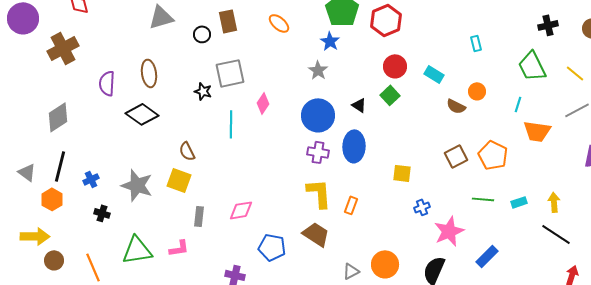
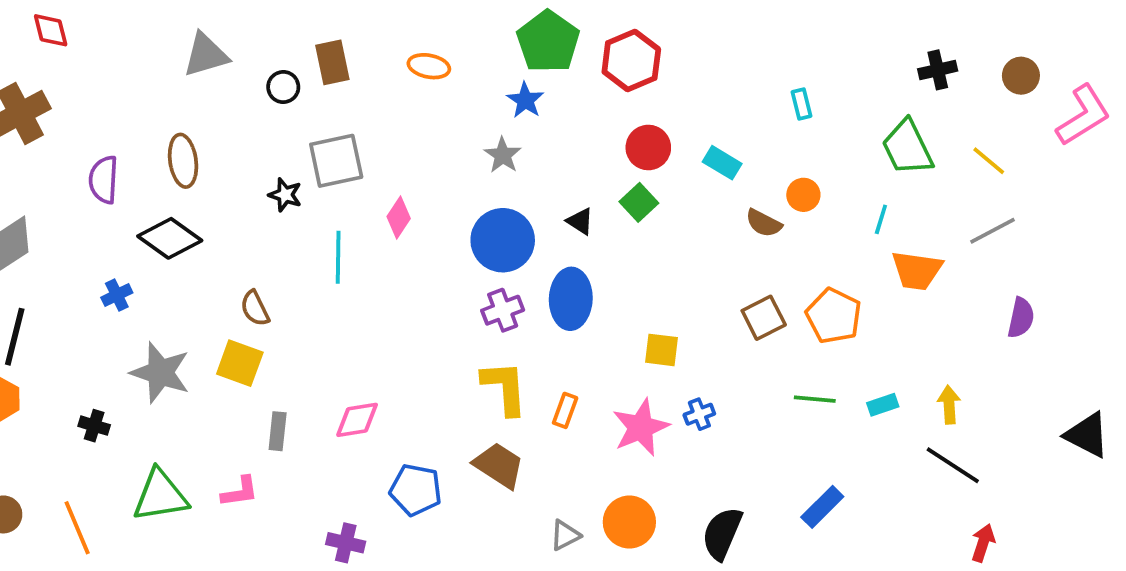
orange ellipse: (279, 23) -> (429, 66), turned -30
purple cross: (318, 152) -> (503, 310), turned -30
blue cross: (91, 179) -> (117, 295), moved
pink star: (449, 231) -> (641, 427), moved

